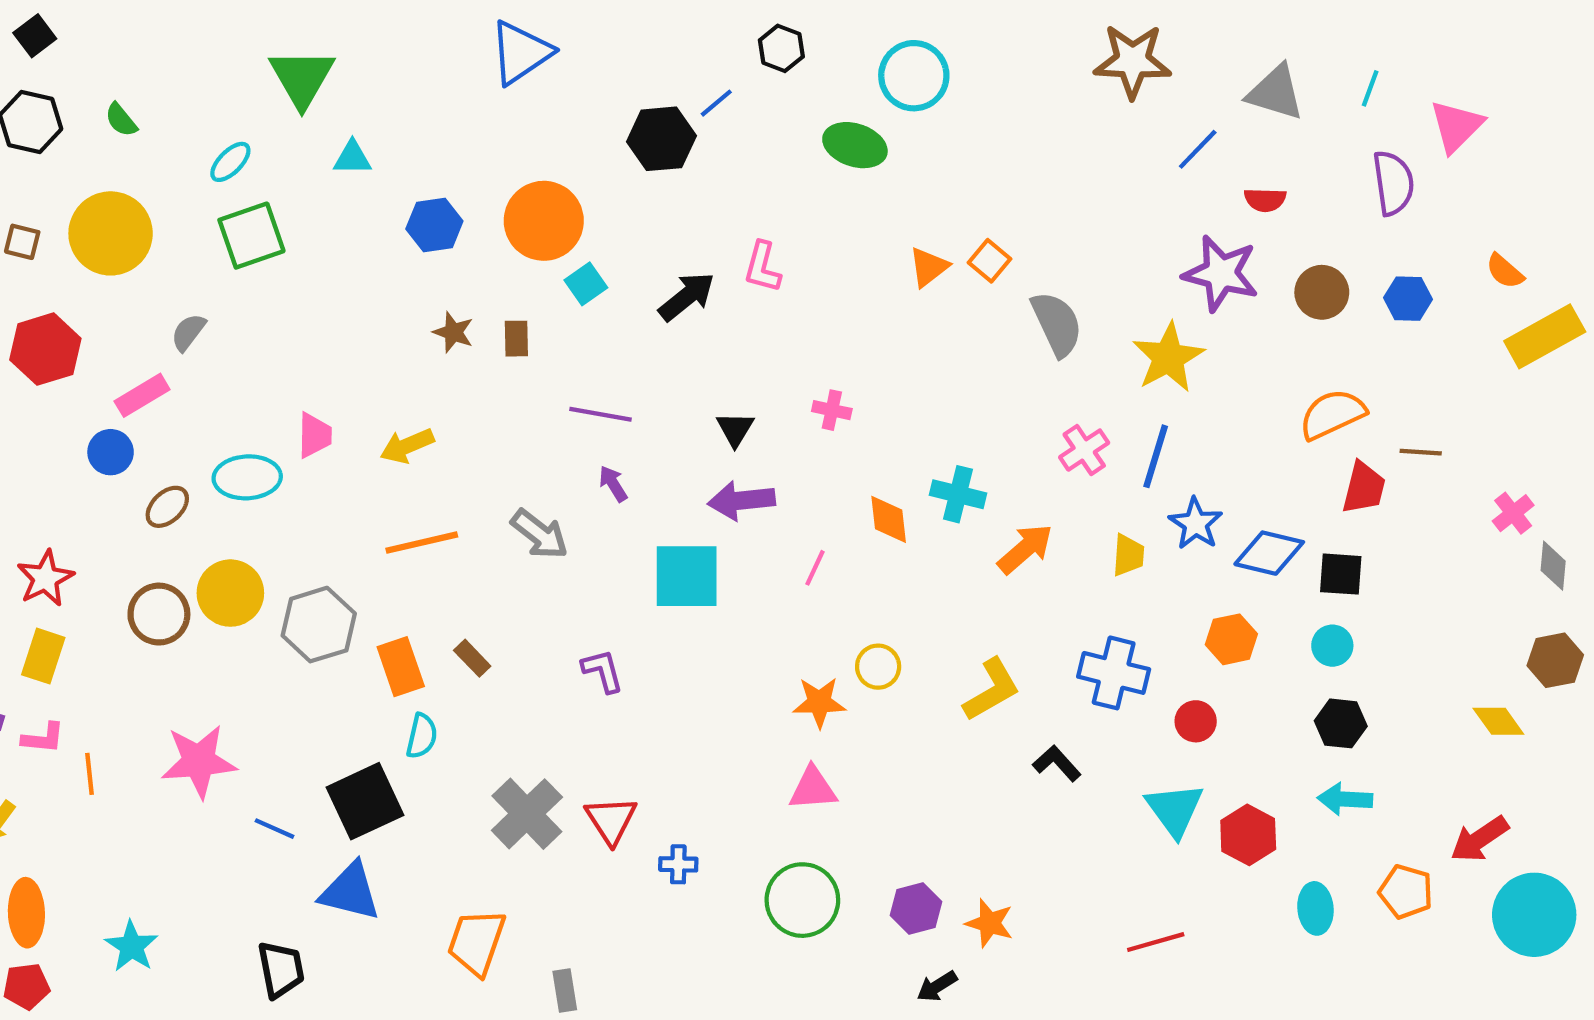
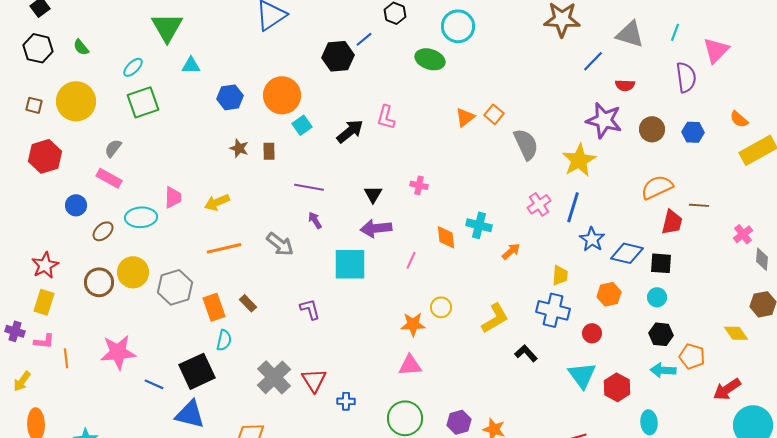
pink rectangle: (142, 395) -> (109, 178), moved, turned 60
orange arrow: (1025, 549) -> (511, 251), size x0.7
yellow trapezoid: (1128, 555) -> (560, 275), moved
orange pentagon: (1406, 892) -> (692, 356), moved

